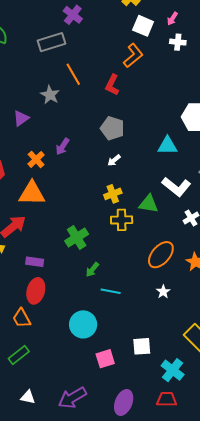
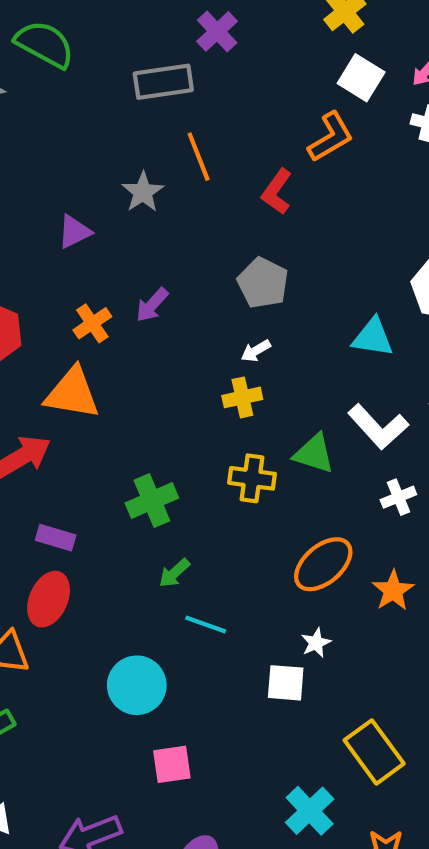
yellow cross: (113, 194) -> (242, 397), moved
white square: (142, 346) -> (286, 683), moved

